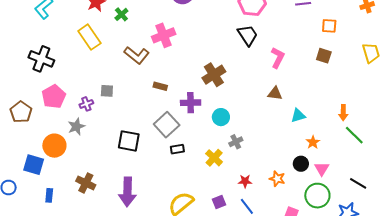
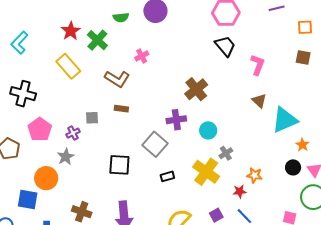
green cross: (121, 14) -> (97, 40), size x1.5
pink cross: (164, 35) -> (142, 56), size x0.6
brown rectangle: (160, 86) -> (121, 109), moved
brown triangle: (275, 93) -> (259, 101), turned 42
cyan triangle: (298, 116) -> (285, 120), size x1.8
black rectangle: (177, 149) -> (167, 176), moved
yellow cross: (214, 158) -> (206, 172), size x1.5
orange star: (277, 179) -> (254, 175), moved

